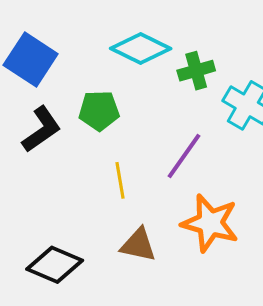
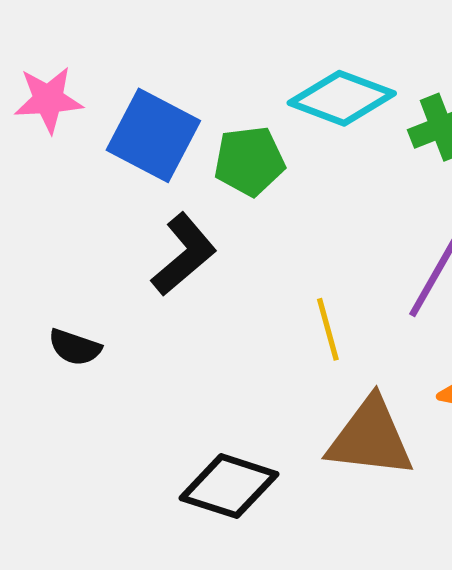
green pentagon: (99, 111) -> (249, 161), moved
brown triangle: (138, 245) -> (370, 438), size x1.4

